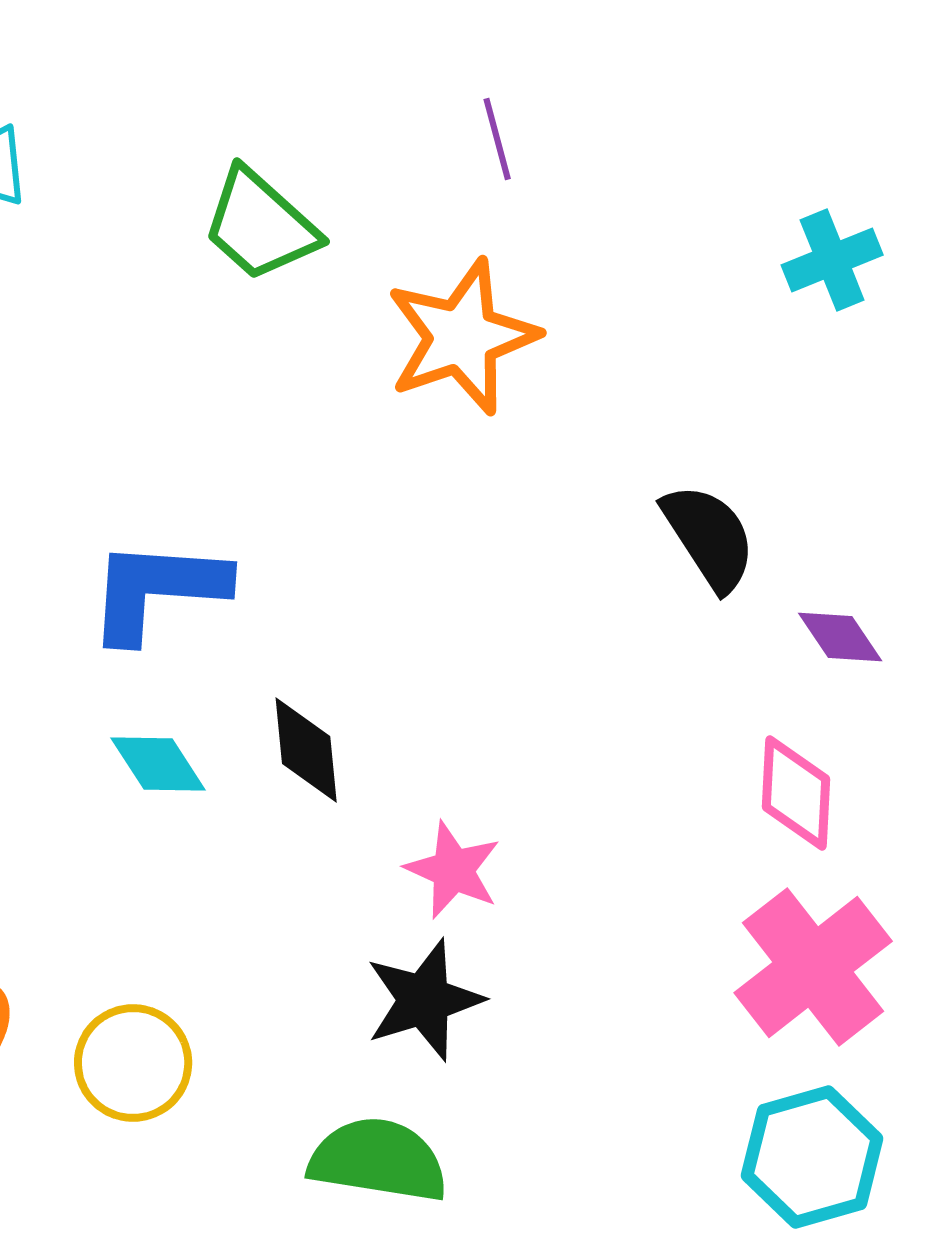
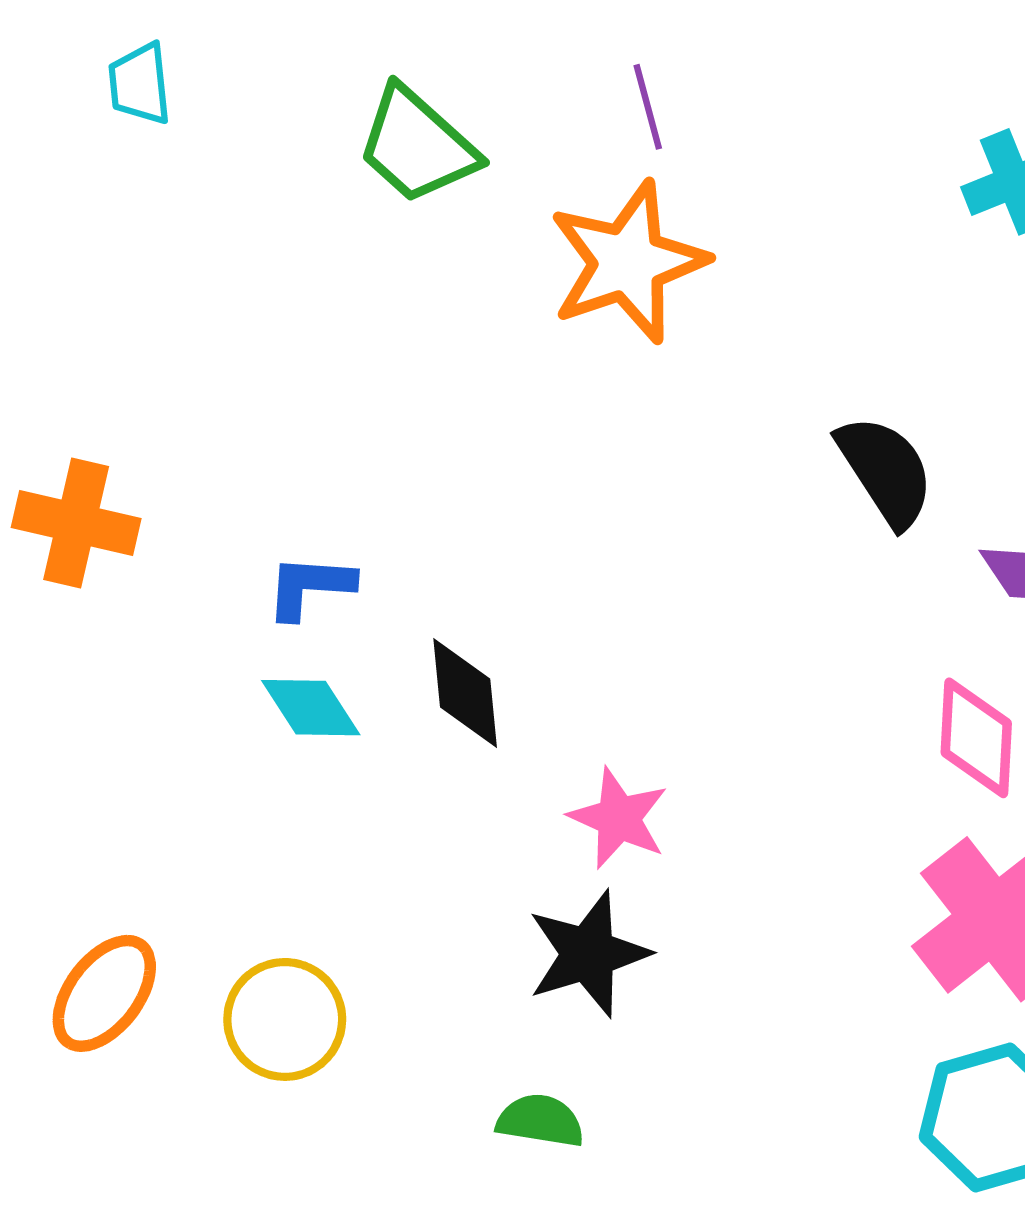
purple line: (497, 139) -> (648, 107), moved
blue L-shape: (157, 590) -> (310, 587), moved, size x0.6
green semicircle: (378, 1160) -> (540, 1121), size x0.6

